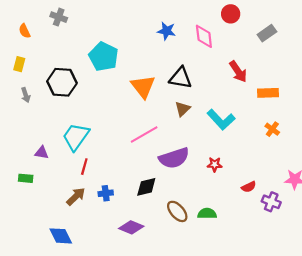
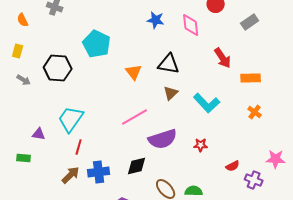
orange triangle: (143, 86) -> (134, 72), size x0.7
gray arrow: (26, 95) -> (24, 80), turned -40
blue cross: (106, 193) -> (99, 172), size x1.5

